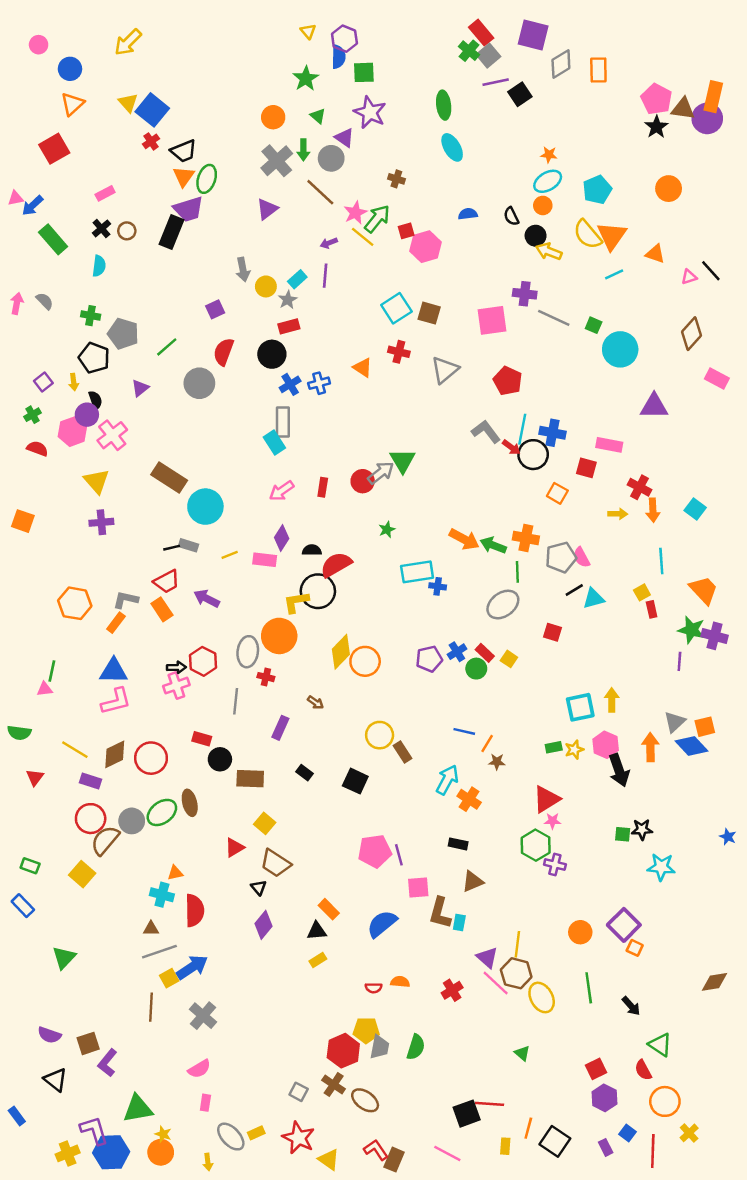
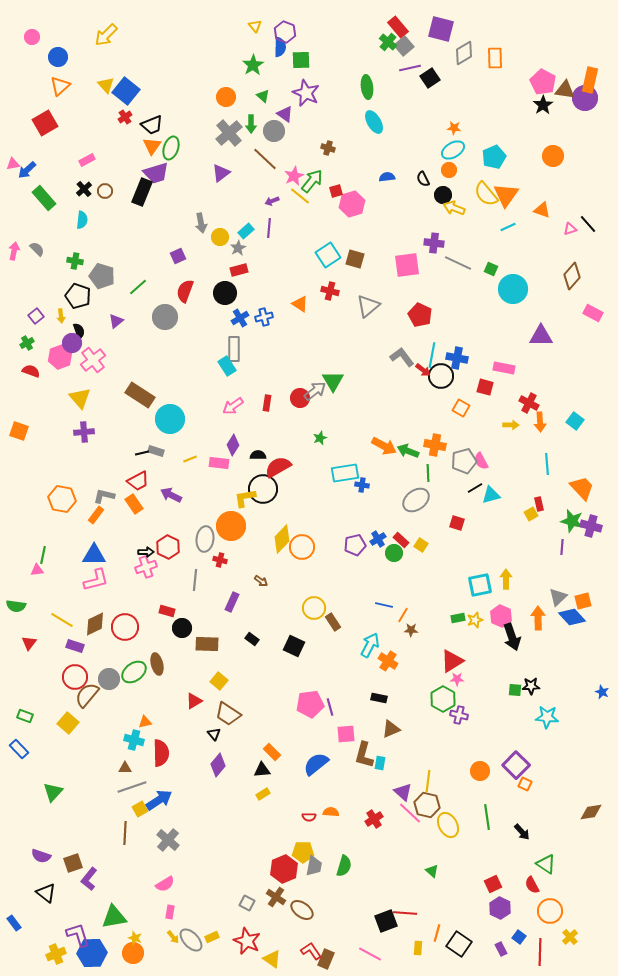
yellow square: (642, 592) -> (531, 514), moved
yellow arrow: (208, 1162) -> (173, 937), moved, turned -32

